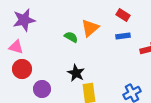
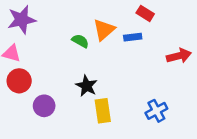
blue rectangle: (123, 36) -> (133, 37), moved

